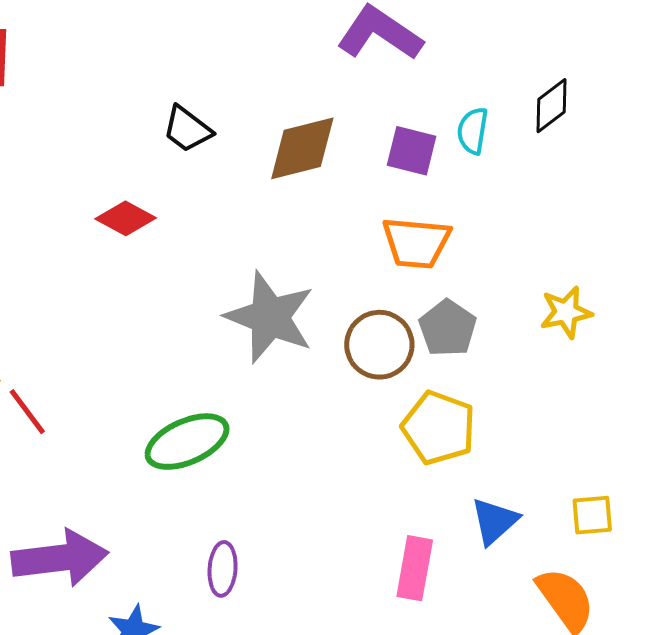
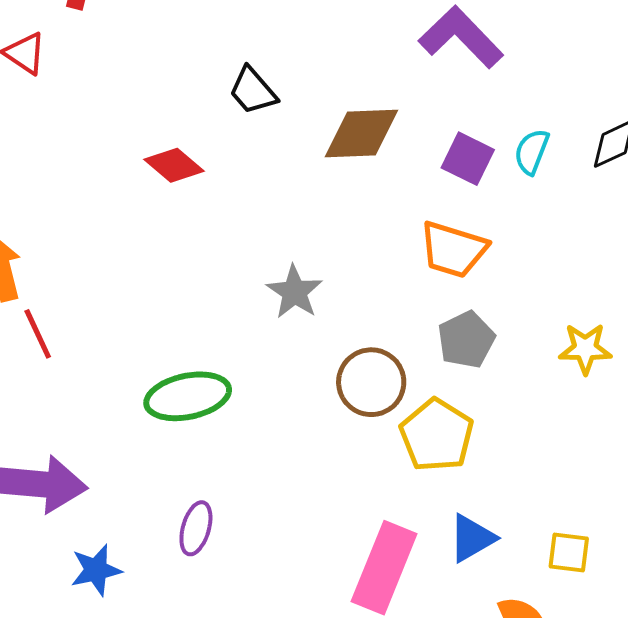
gray star: (270, 317) -> (295, 292), size x0.6
brown circle: (379, 345) -> (371, 382), moved
pink rectangle: (415, 568) -> (384, 568), size x1.4

